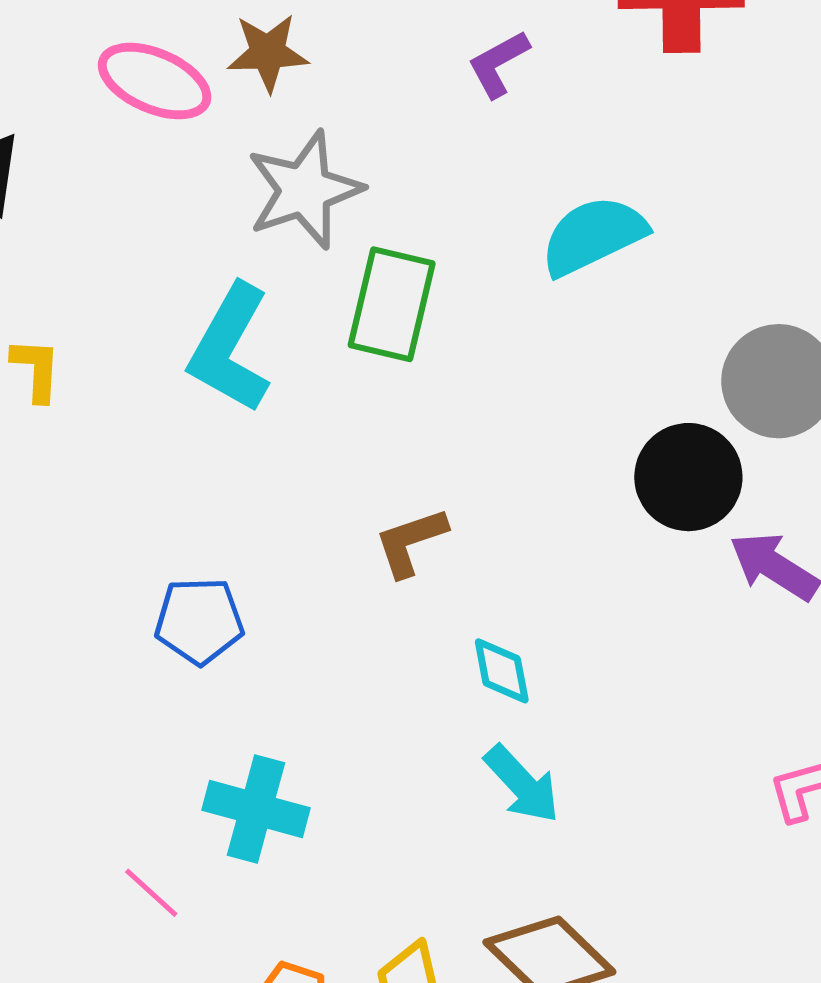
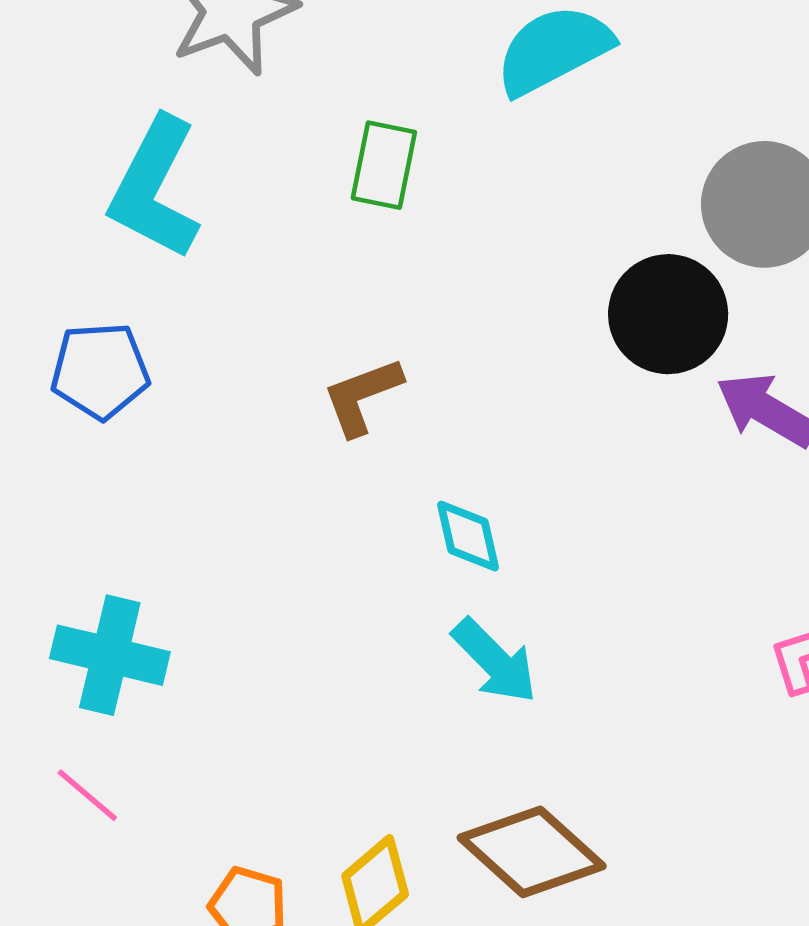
green rectangle: (392, 304) -> (384, 165), moved, size x0.7
blue pentagon: (199, 621) -> (100, 371), moved
cyan cross: (256, 809) -> (110, 655), moved

